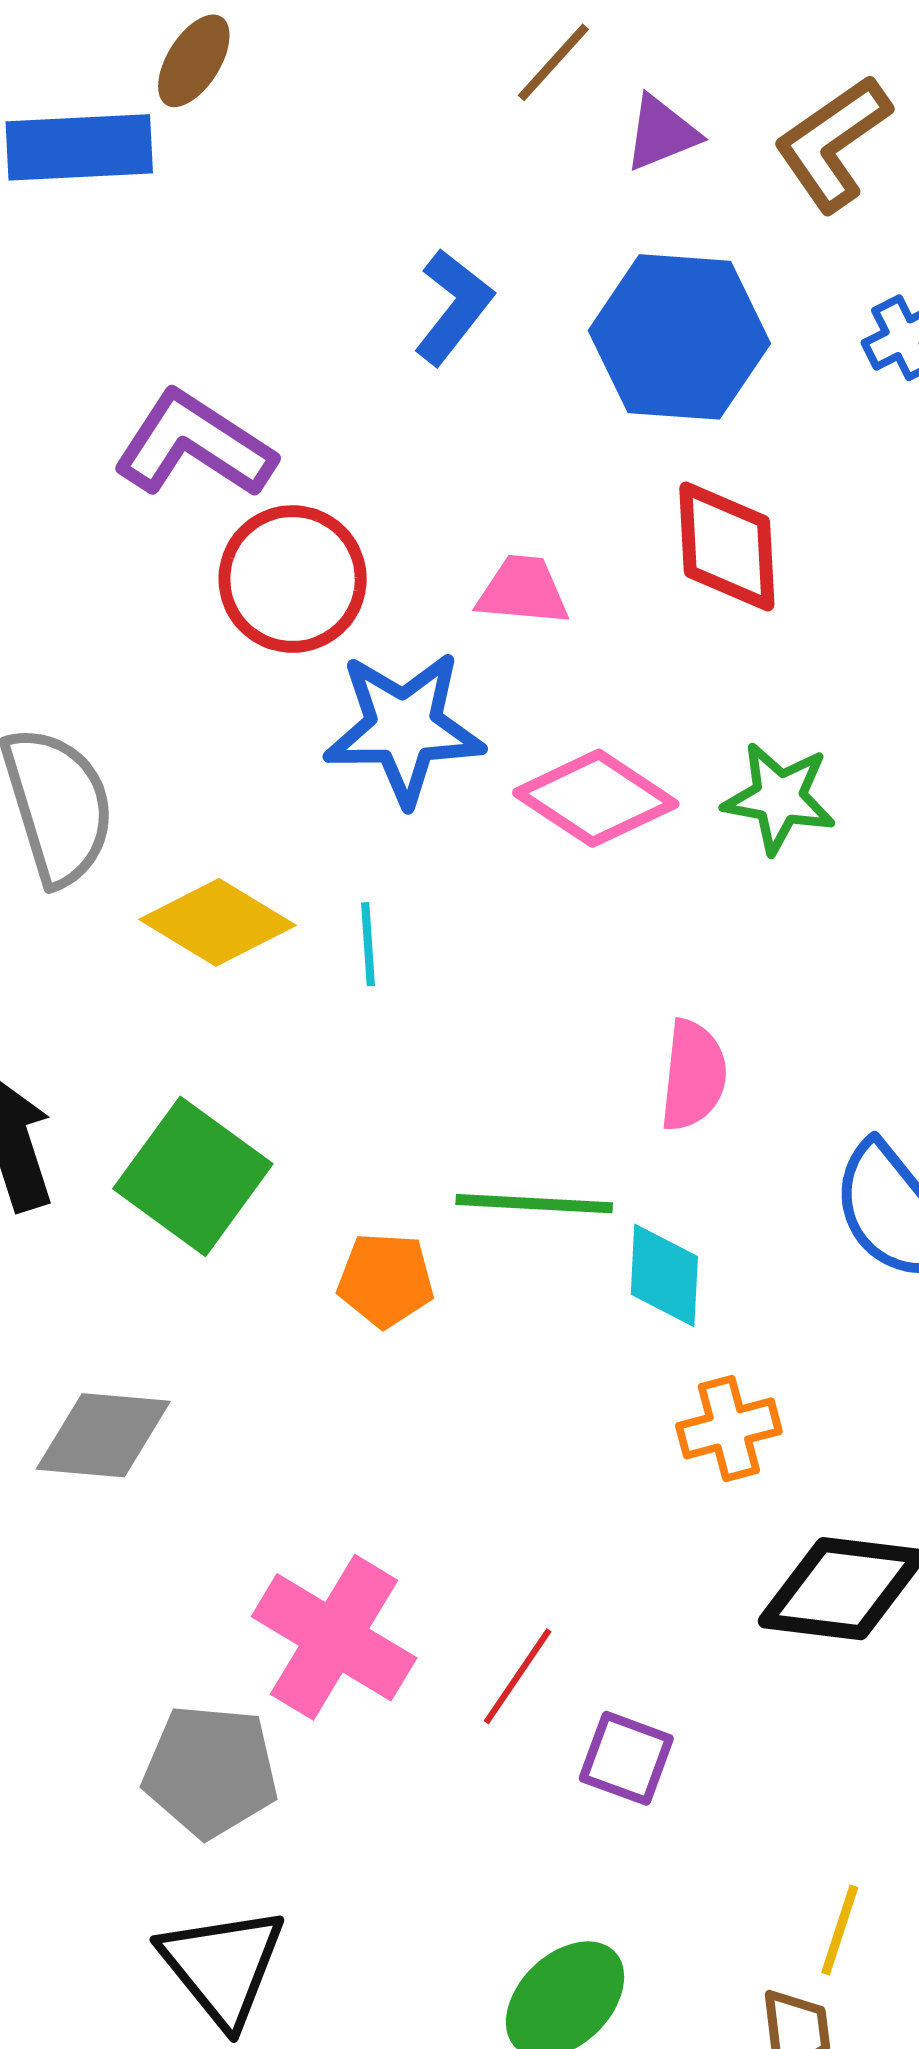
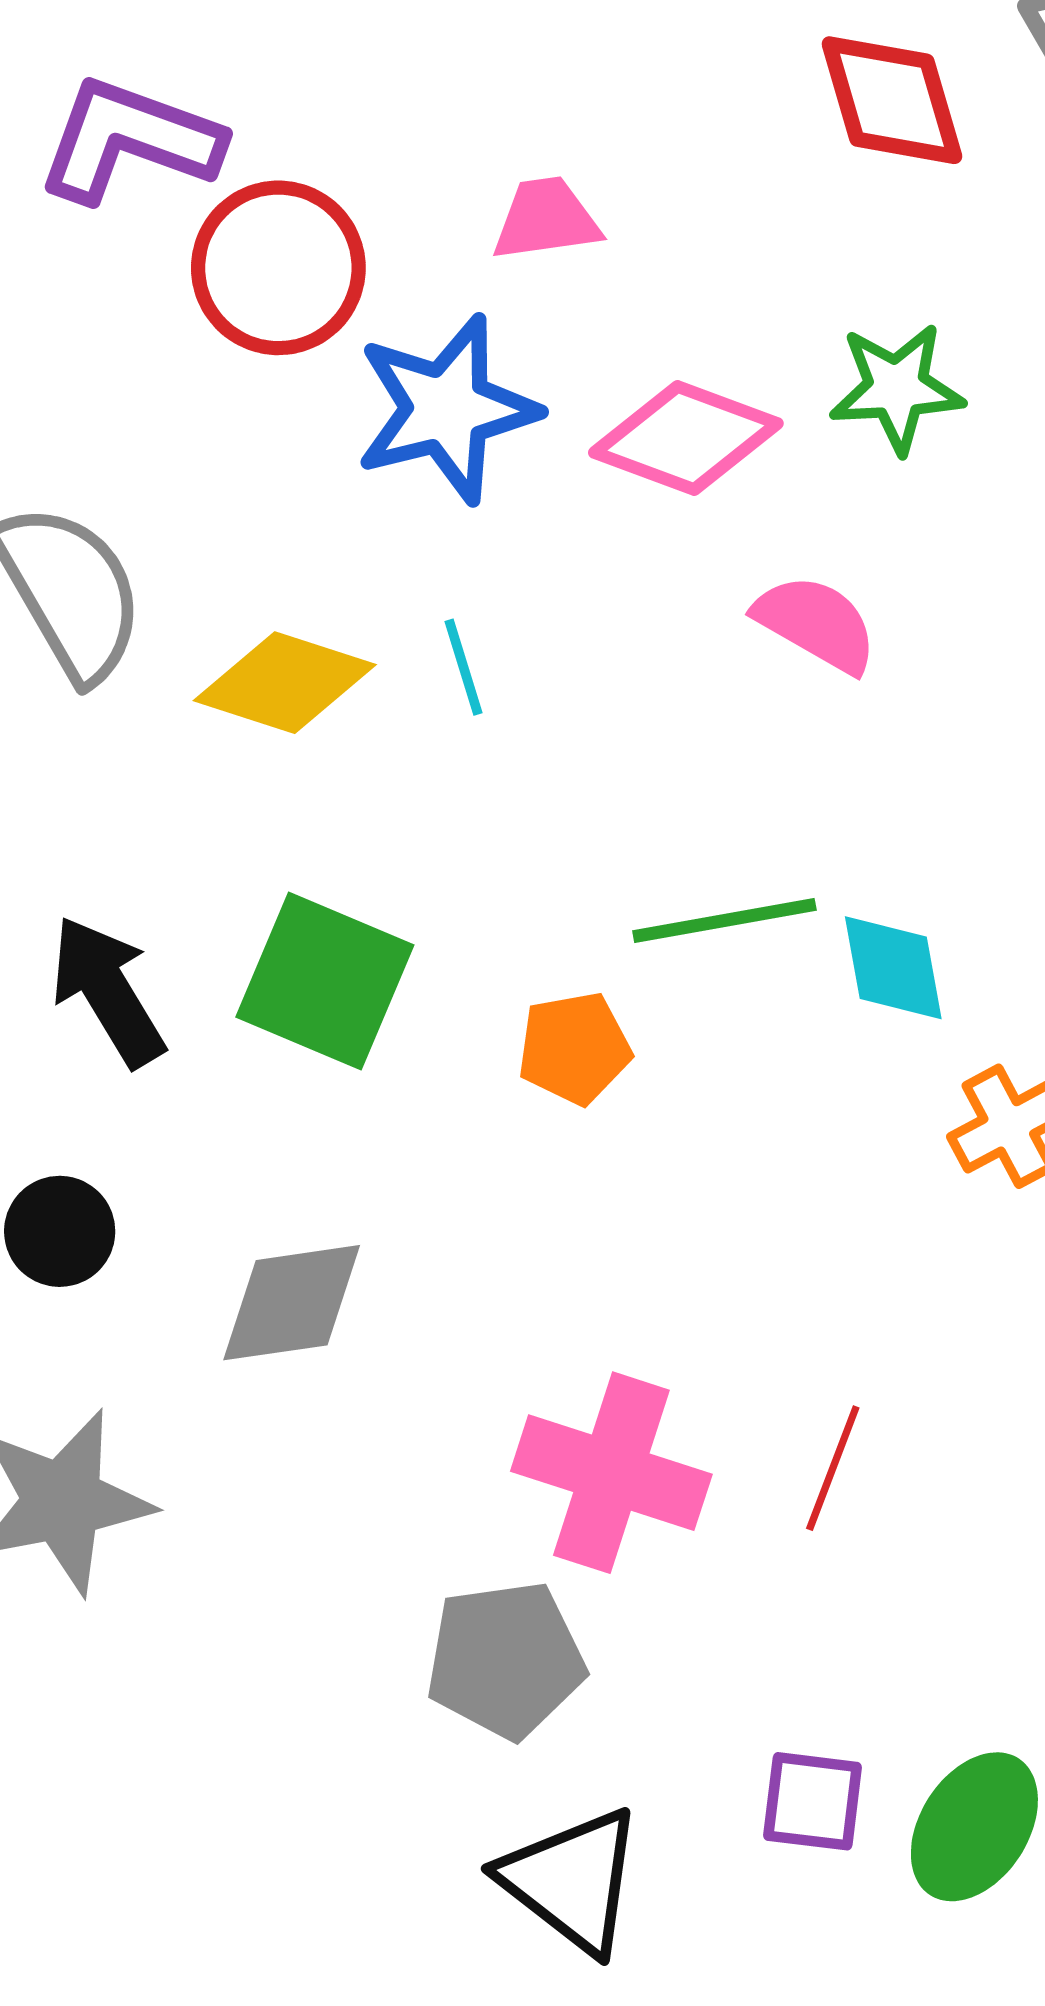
red diamond: (727, 546) -> (892, 100), moved
pink semicircle: (693, 1075) -> (816, 623), moved, turned -53
purple square: (626, 1758) -> (813, 1801), moved

